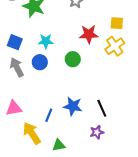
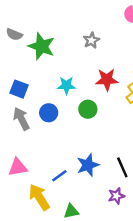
cyan star: (46, 41) -> (66, 85), moved
blue star: (73, 106) -> (88, 165), turned -30
blue line: (49, 115) -> (59, 176), turned 32

